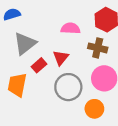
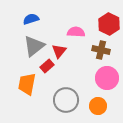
blue semicircle: (12, 14) -> (31, 19), moved
red triangle: (61, 58) -> (59, 51), moved
gray circle: (68, 87) -> (66, 100), moved

